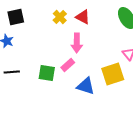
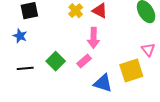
green square: (47, 73) -> (56, 61), moved, turned 36

